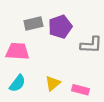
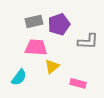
pink trapezoid: (17, 51) -> (36, 47), moved
yellow triangle: (53, 83) -> (52, 66), moved

